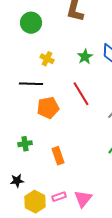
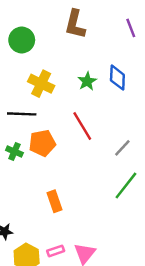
yellow cross: (47, 59) -> (41, 84), size x1.5
green cross: (25, 144) -> (14, 152), moved, turned 32

